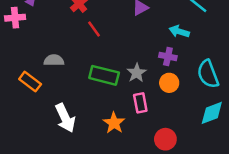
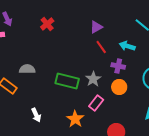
red line: (94, 29) -> (101, 47), moved
pink rectangle: (140, 103) -> (96, 103), turned 49
white arrow: (65, 118) -> (36, 115), size x0.6

